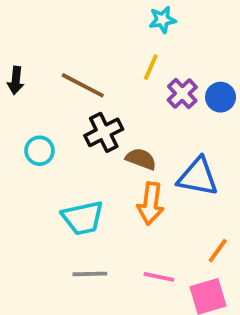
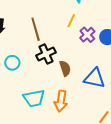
brown line: (83, 85) -> (36, 29), turned 45
brown semicircle: (141, 159) -> (65, 68), turned 49
orange arrow: (151, 204) -> (61, 101), moved

